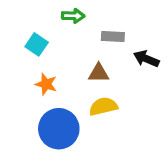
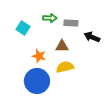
green arrow: (73, 16) -> (50, 18), moved
orange star: (46, 84) -> (39, 56), moved

